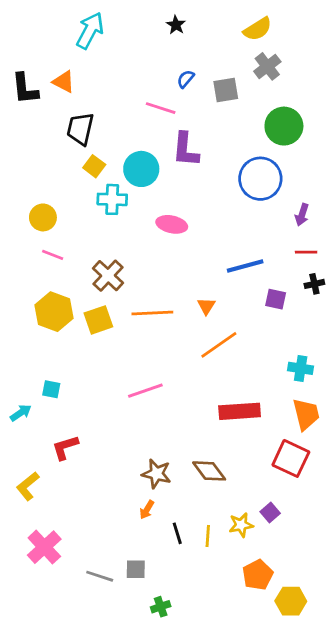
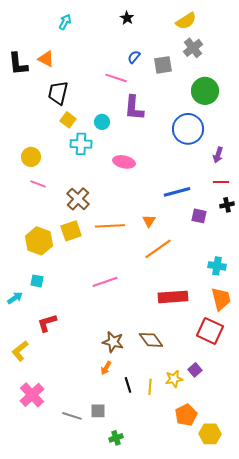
cyan arrow: (90, 30) -> (65, 22), size x0.6
cyan circle: (141, 169) -> (102, 122), size x0.6
yellow hexagon: (54, 312) -> (39, 241), moved

